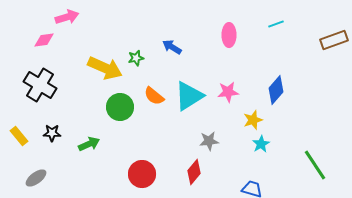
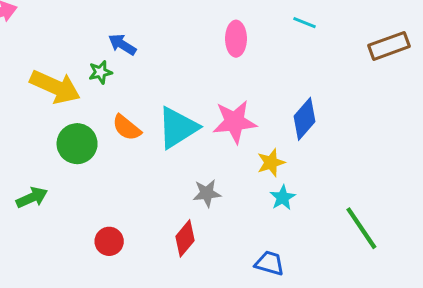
cyan line: (276, 24) -> (305, 23), turned 42
blue arrow: (172, 47) -> (122, 44), moved
pink star: (228, 92) -> (235, 122), size x1.4
red circle: (142, 174) -> (109, 241), size x0.7

